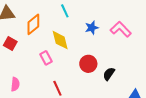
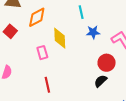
cyan line: (65, 11) -> (81, 12), moved
red circle: (88, 64) -> (107, 63), moved

